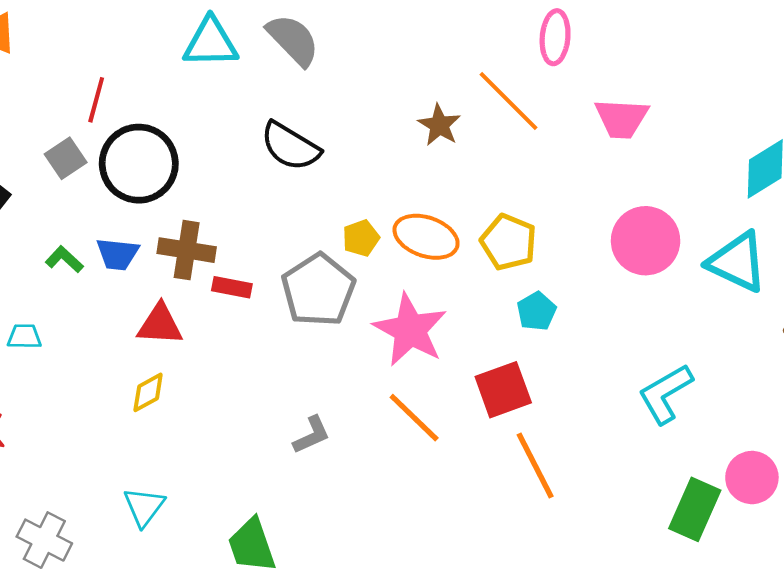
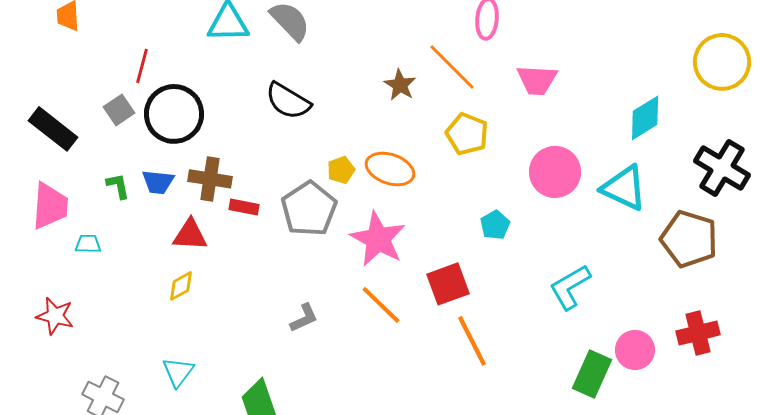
yellow pentagon: (509, 242) -> (467, 134), moved
green L-shape: (64, 259) -> (118, 186), turned 36
cyan pentagon: (536, 311) -> (495, 225), moved

